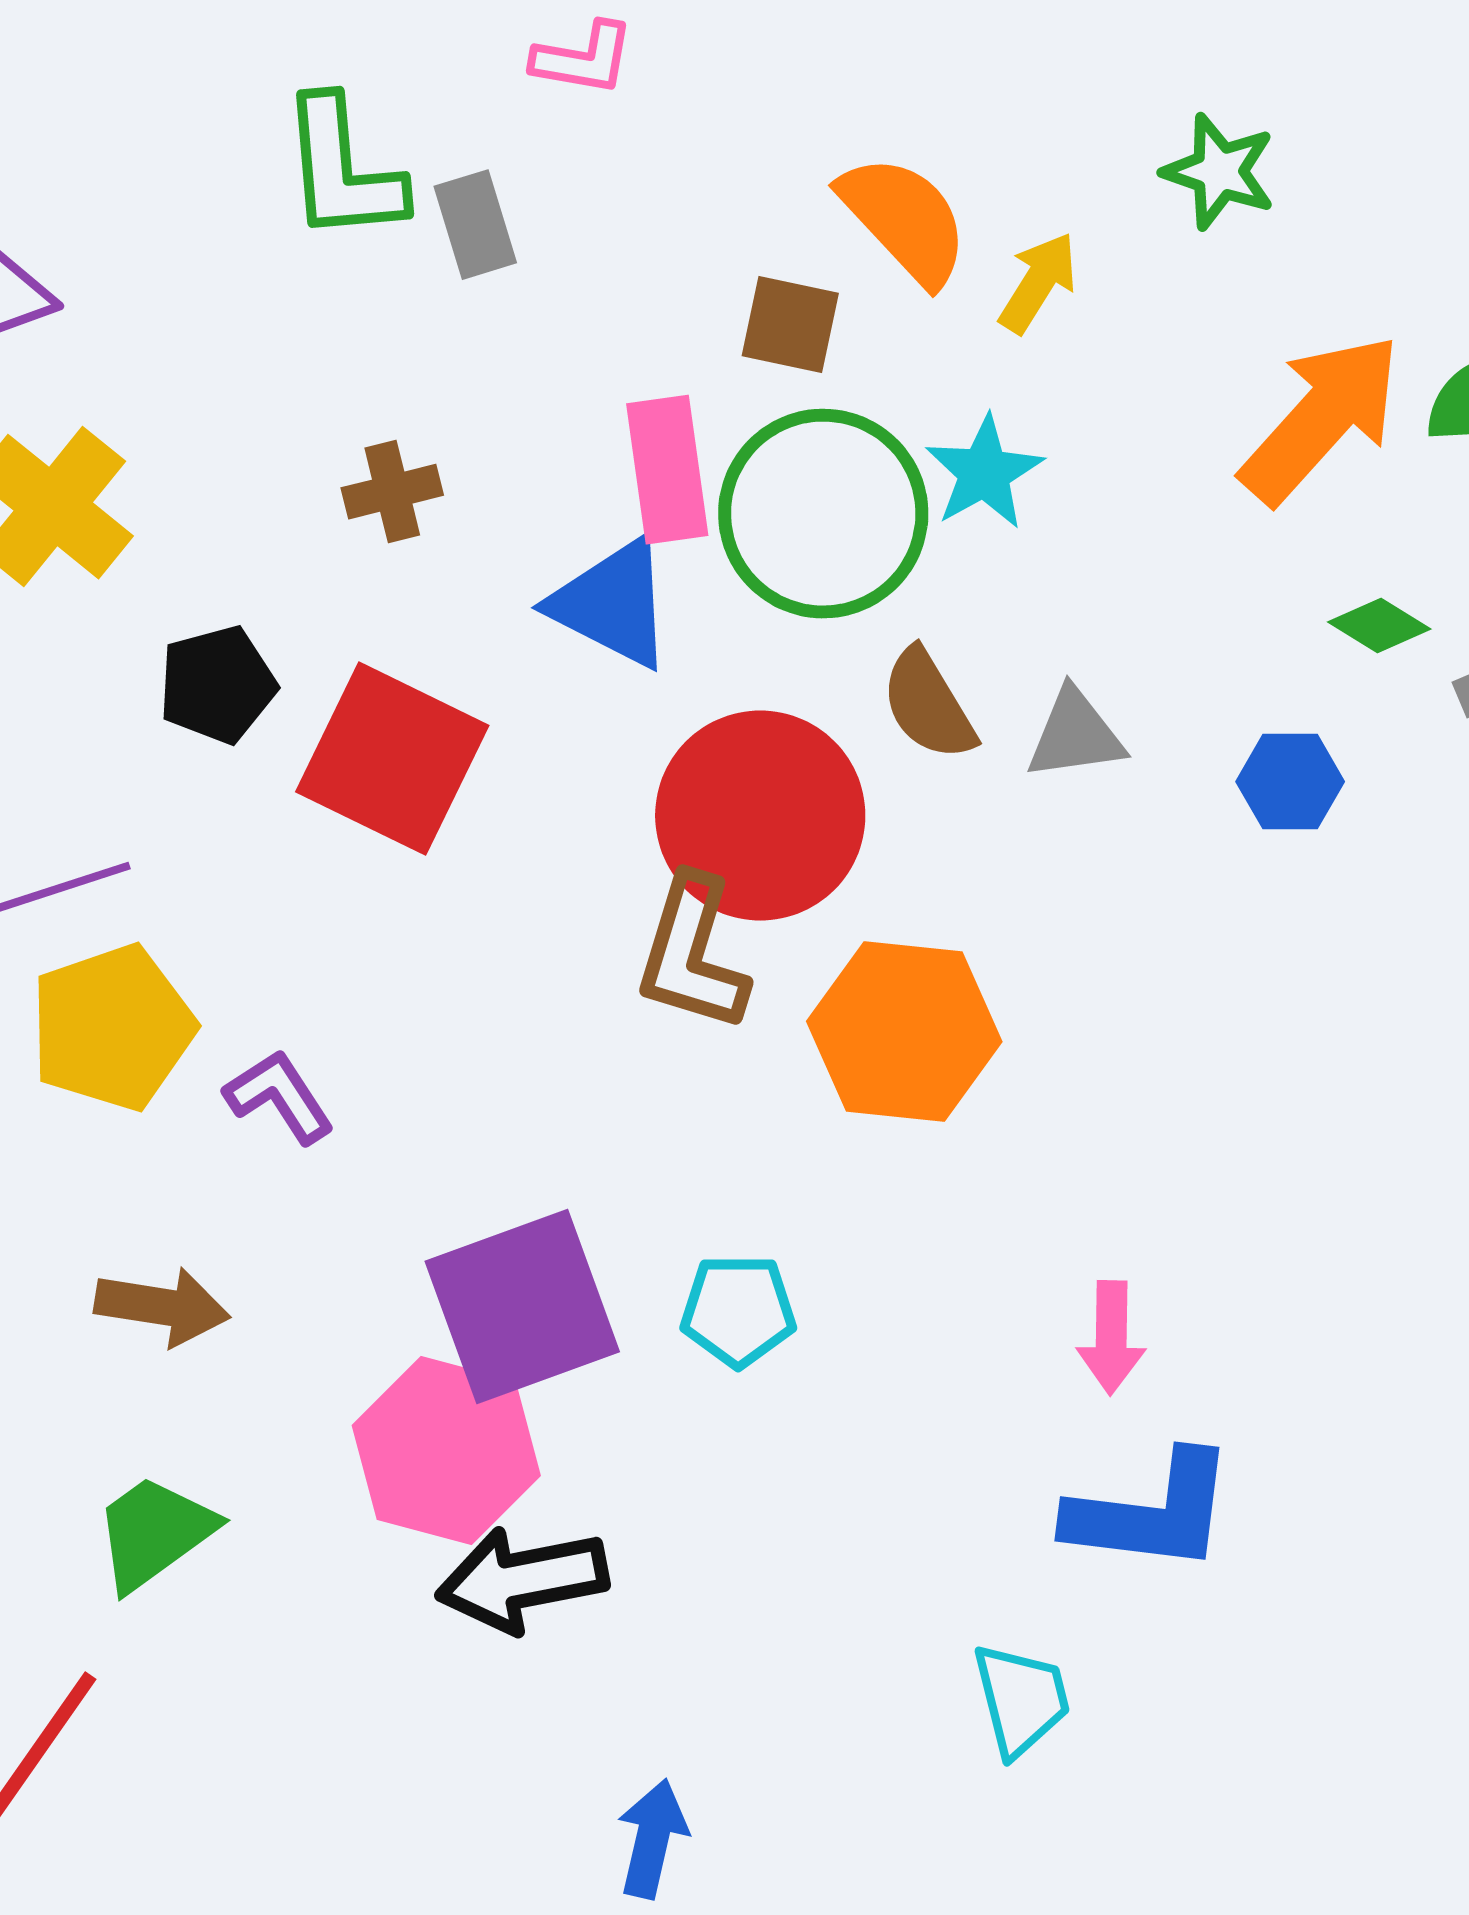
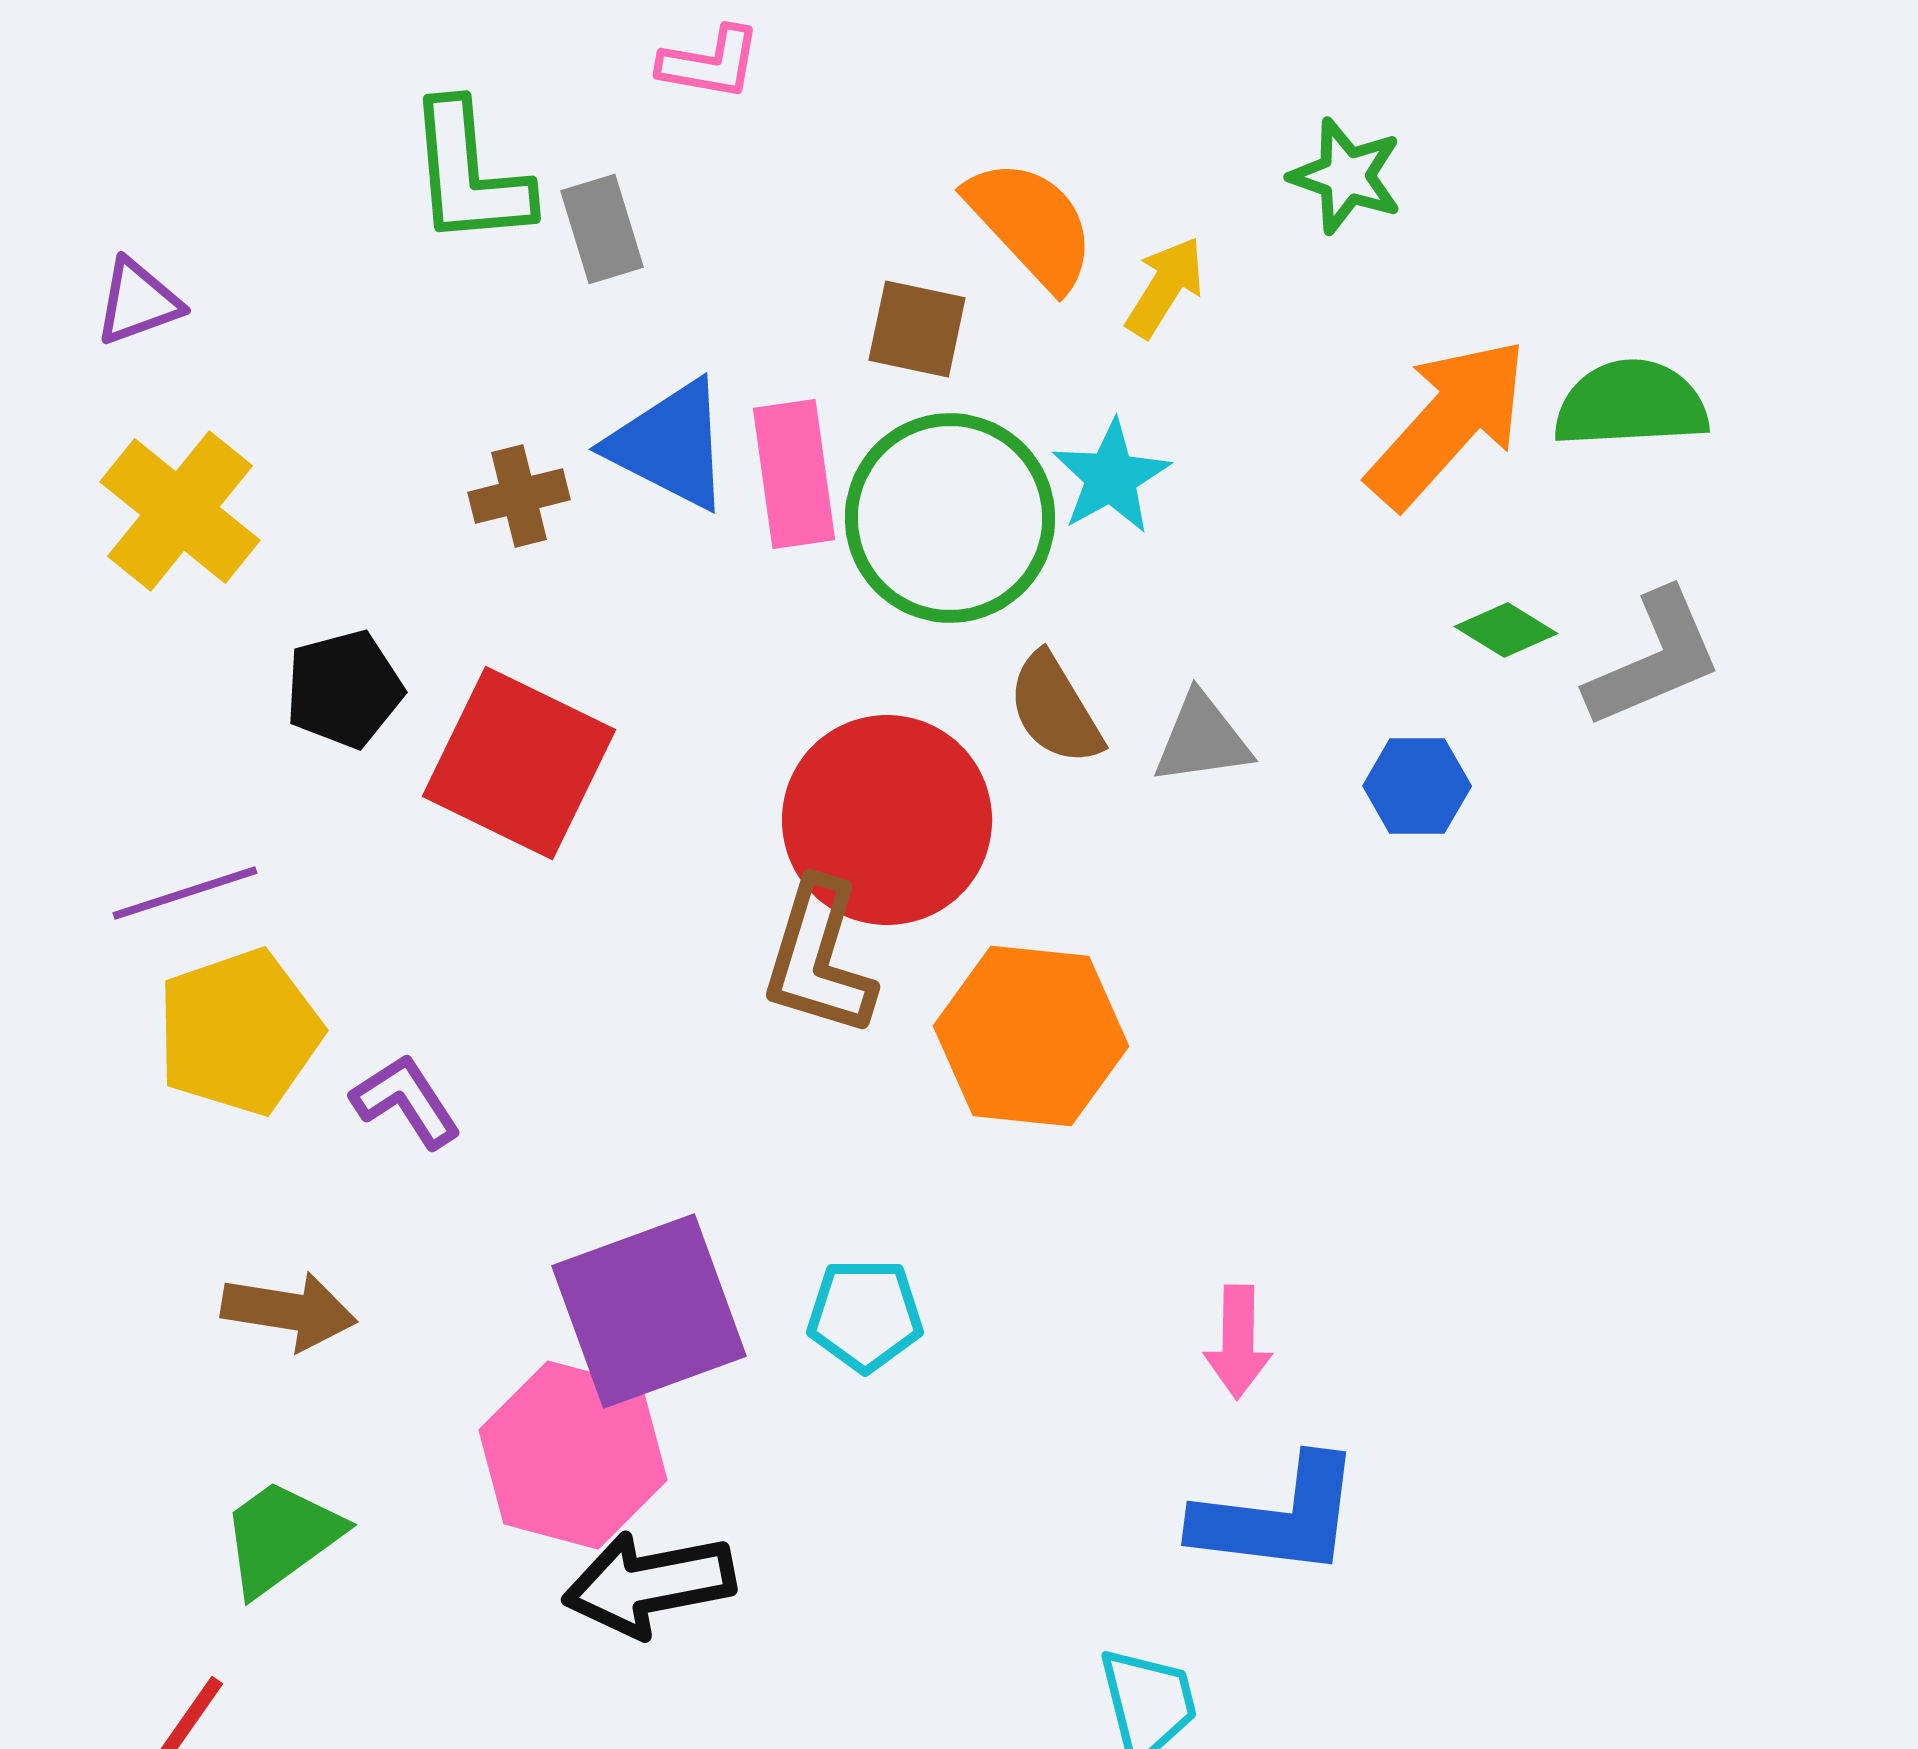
blue triangle: (612, 604) -> (670, 445), moved

